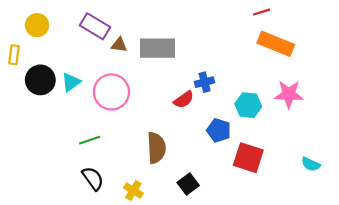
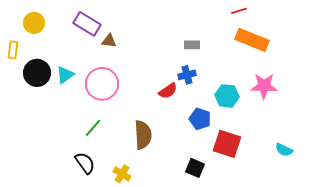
gray rectangle: (157, 48) -> (192, 45), moved, size x0.5
green line: (90, 140) -> (93, 128), moved, turned -30
black square: (188, 184) -> (195, 168), moved, turned -30

